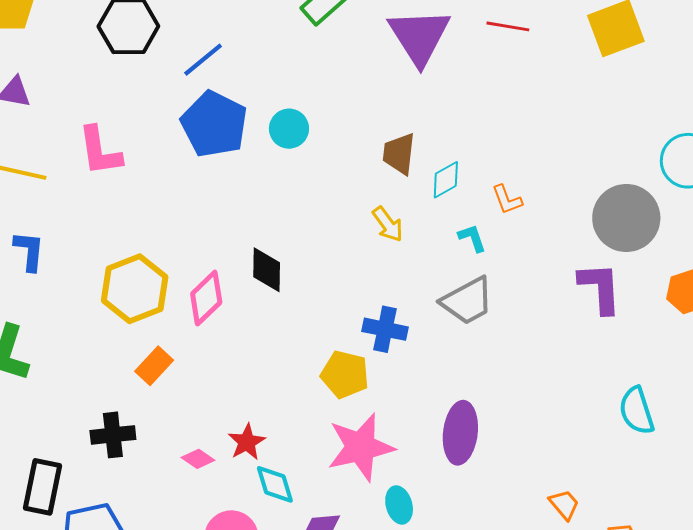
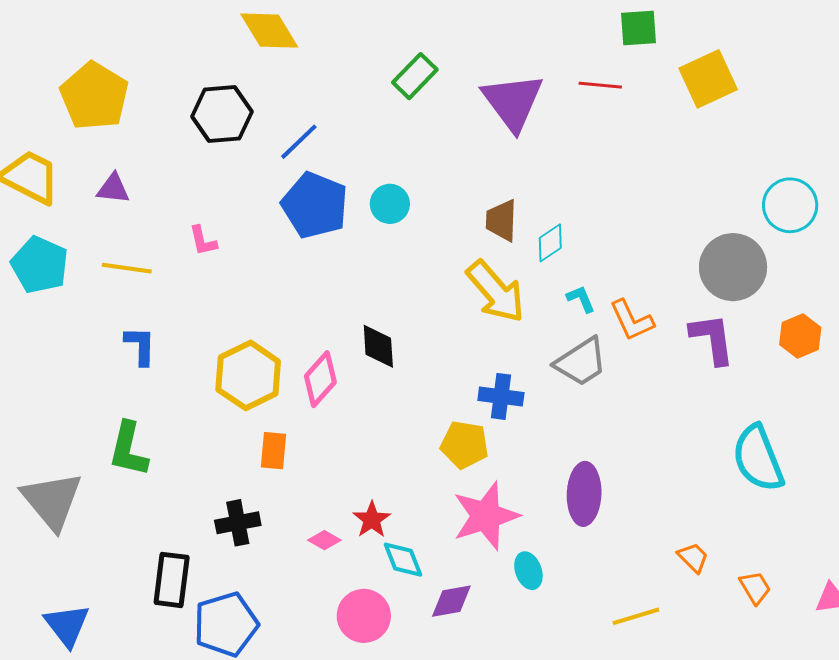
pink L-shape: (100, 151) -> (203, 241), size x0.6
orange L-shape: (507, 200) -> (632, 320), moved, size x1.4
yellow arrow: (388, 224) -> (496, 292), size x1.8
orange rectangle: (154, 366) -> (274, 451), turned -33
cyan semicircle: (637, 411) -> (758, 458), size x1.4

